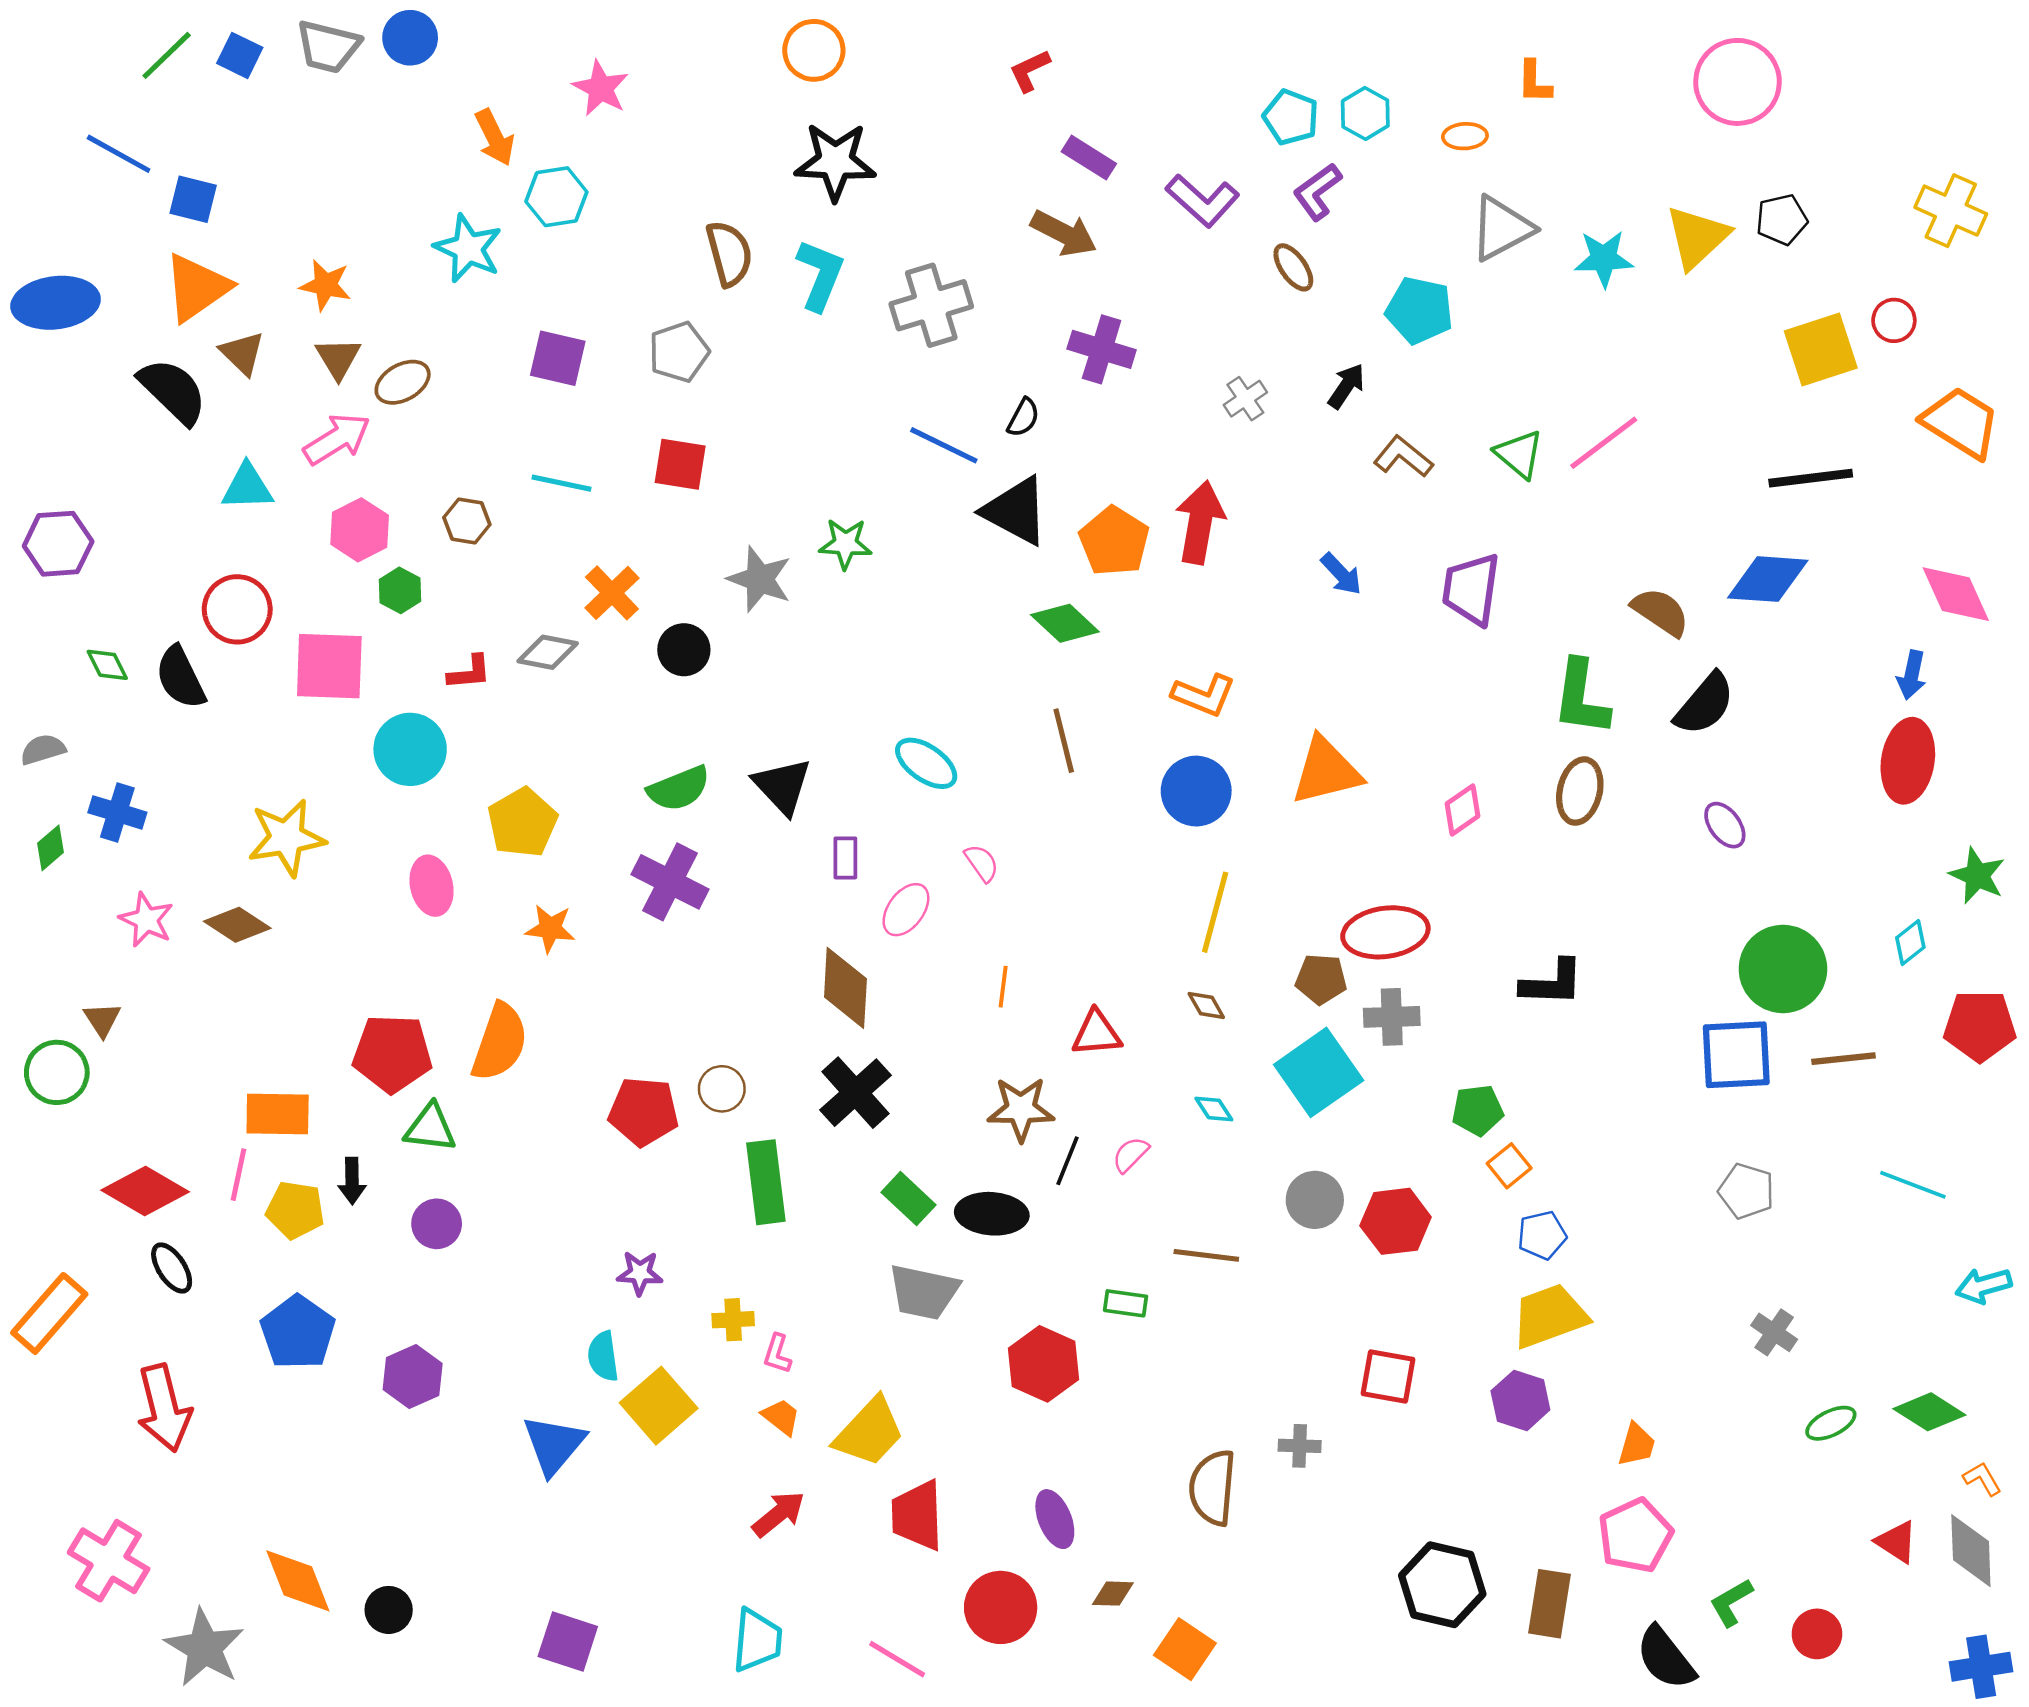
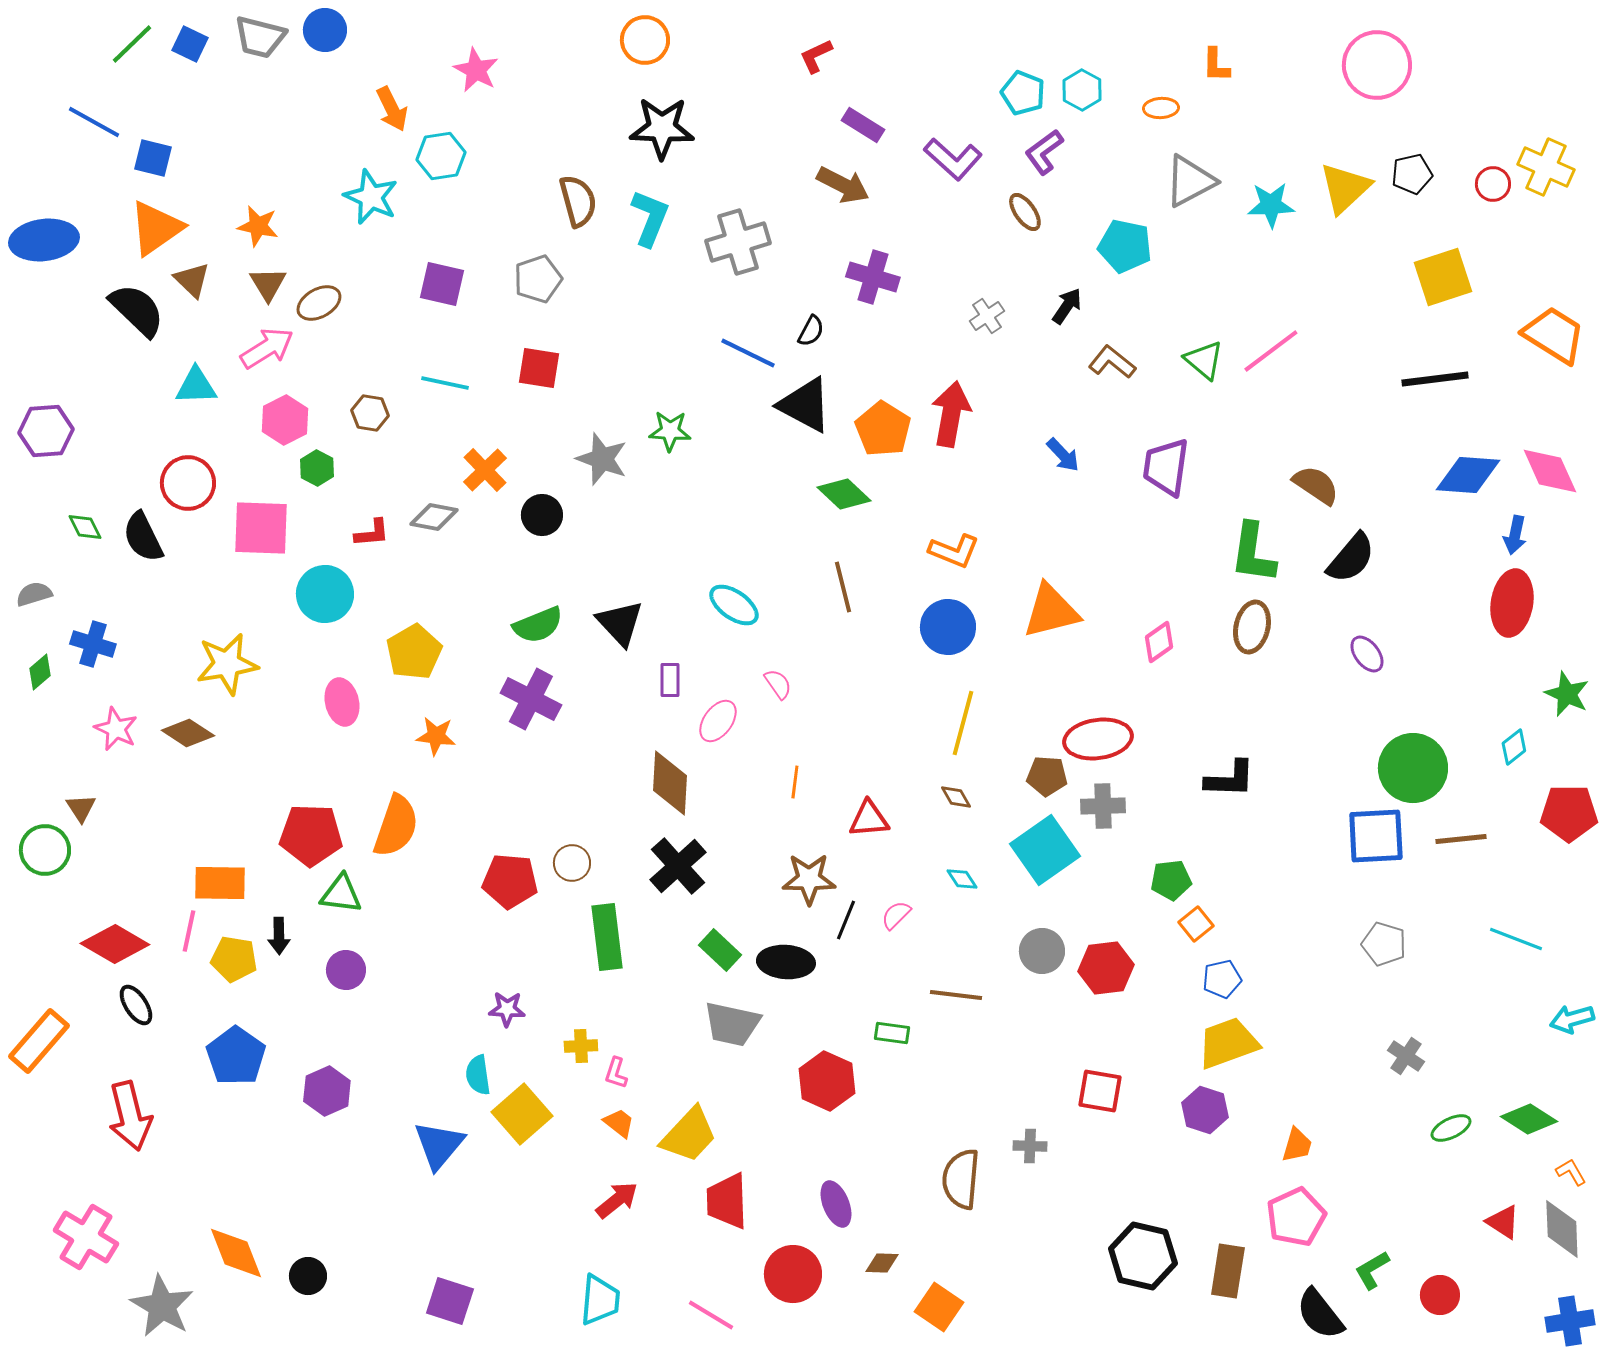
red circle: (1894, 320) -> (1493, 184), moved
blue diamond: (1768, 579) -> (1468, 475), moved

